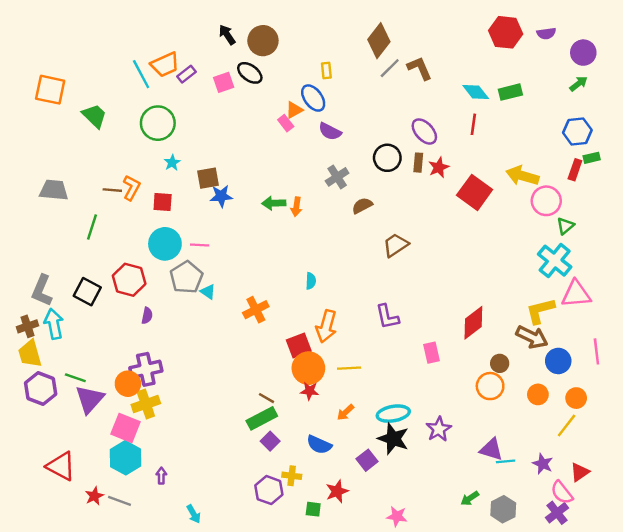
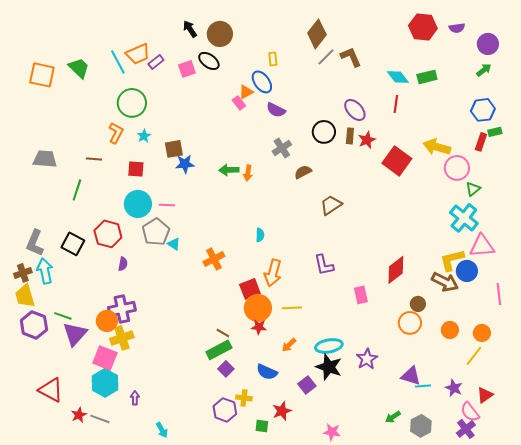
green trapezoid: (94, 116) -> (79, 68), moved
orange L-shape: (131, 188) -> (116, 133), moved
blue circle: (558, 361) -> (467, 271), moved

